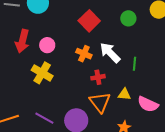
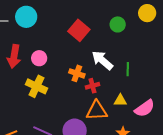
orange cross: (84, 54) -> (77, 73), moved
orange triangle: (100, 102) -> (97, 111), turned -50
pink semicircle: (148, 104) -> (145, 108), turned -55

